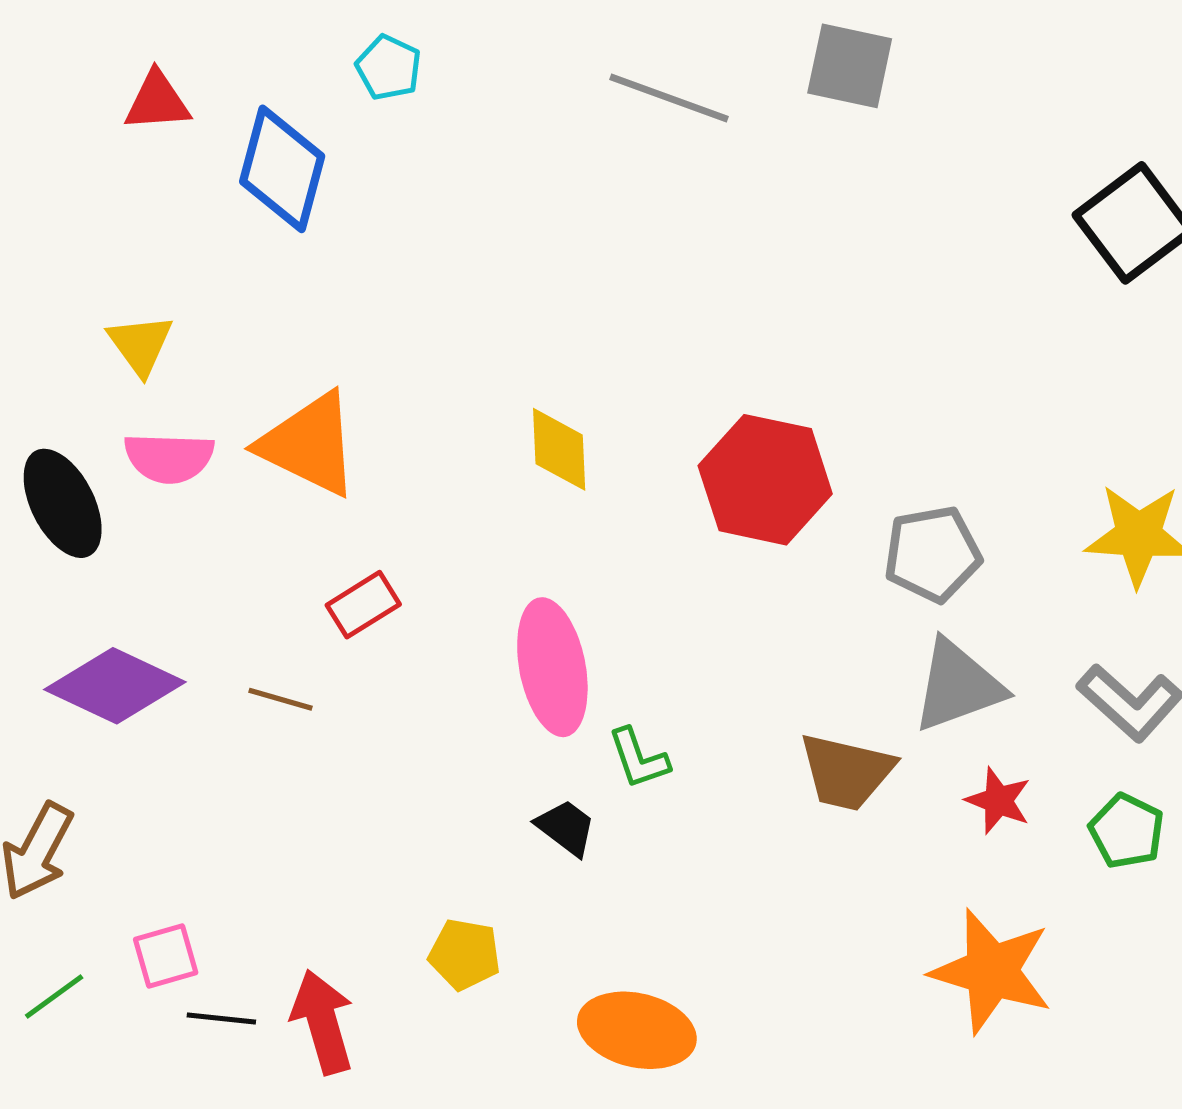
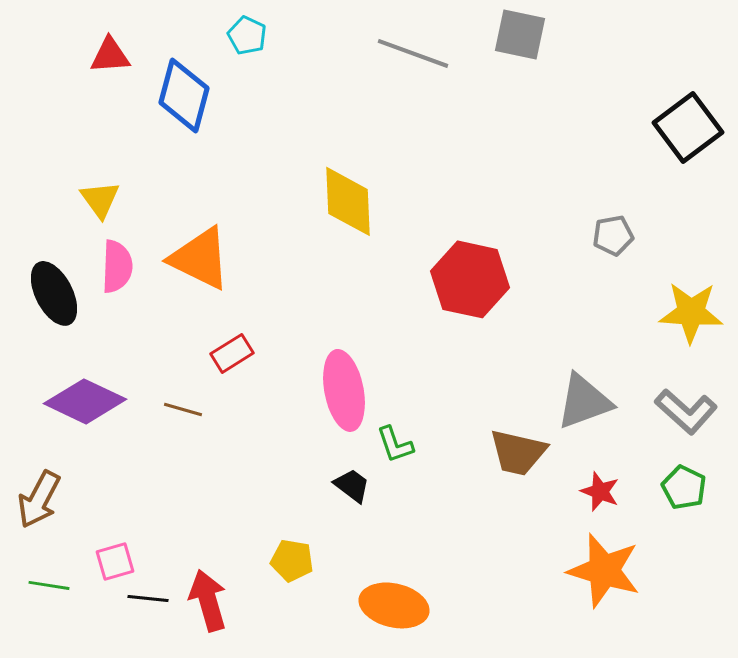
yellow diamond: (559, 449) -> (348, 201), moved, size x1.4
pink semicircle: (169, 458) -> (117, 266), turned -90
gray pentagon: (932, 554) -> (613, 235), moved, size x0.7
red star: (998, 801) -> (600, 491), moved
green line: (54, 997) -> (49, 585), turned 45

